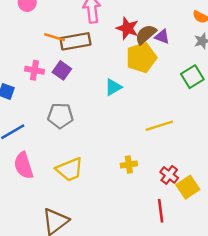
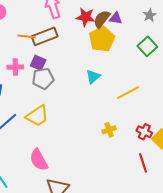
cyan triangle: (113, 87) -> (93, 77), moved
gray pentagon: (60, 116) -> (43, 79), moved
pink semicircle: (24, 165) -> (39, 160), moved
yellow trapezoid: (70, 169) -> (37, 116), moved

